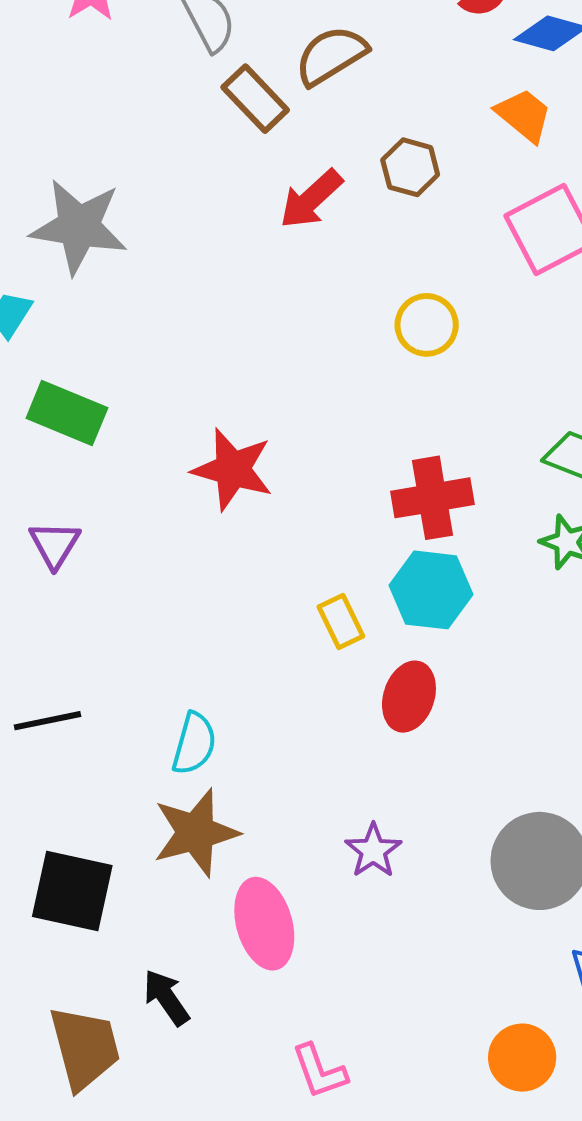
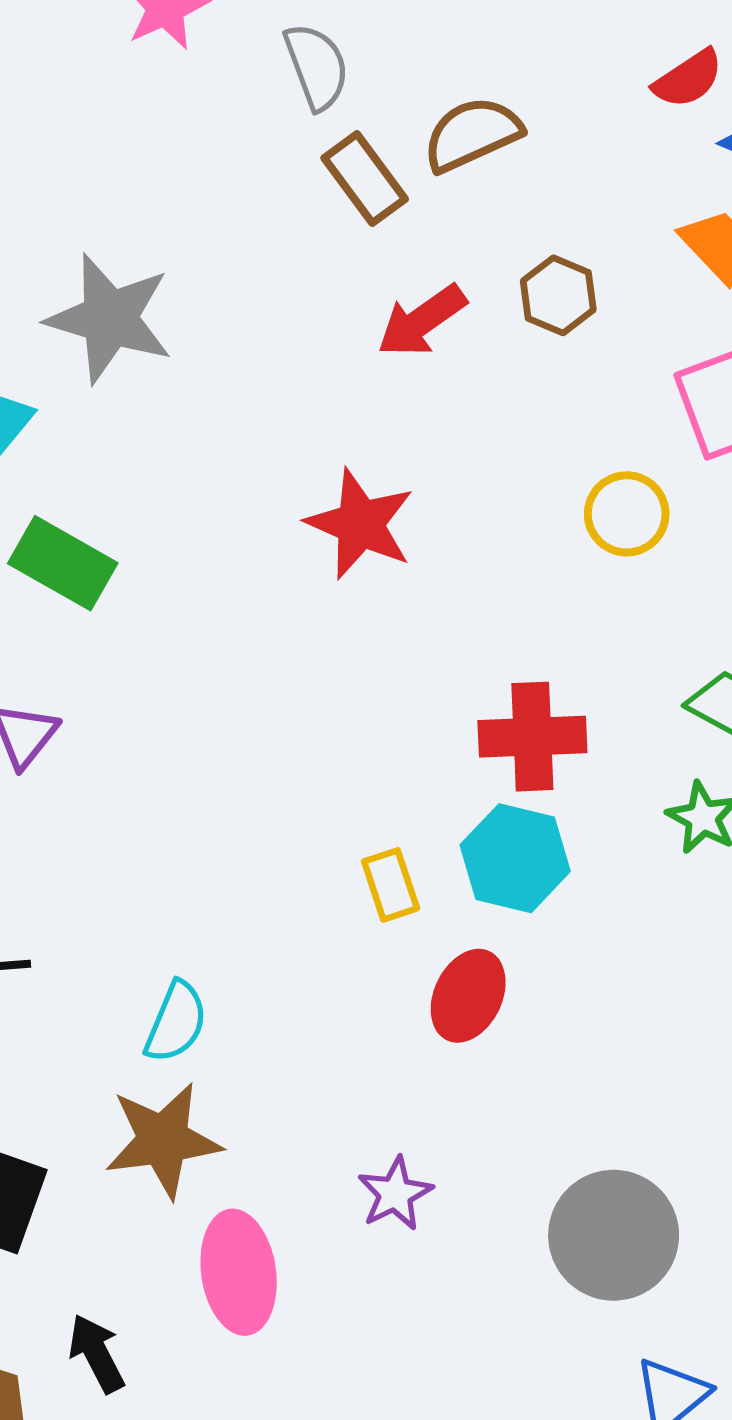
yellow circle: (427, 325) -> (627, 514), moved
red star: (233, 469) -> (360, 524), moved

